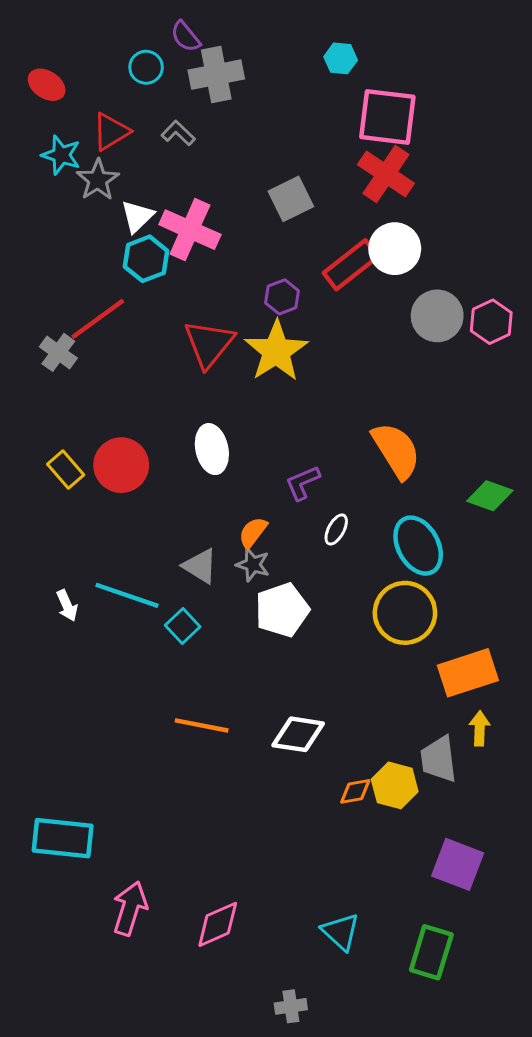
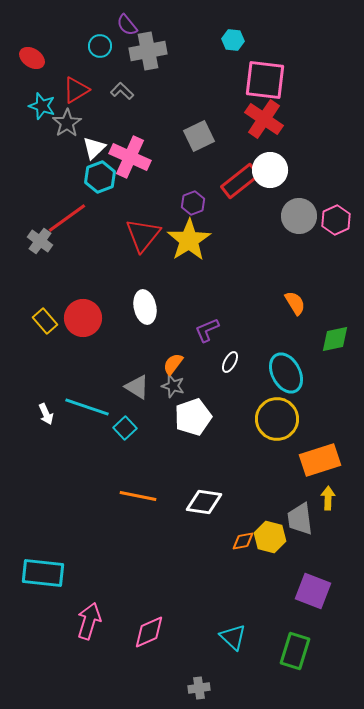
orange semicircle: (396, 450) -> (295, 303), moved, size x0.6
green diamond: (490, 496) -> (335, 339), turned -32

